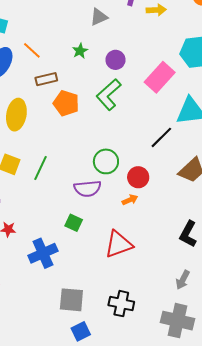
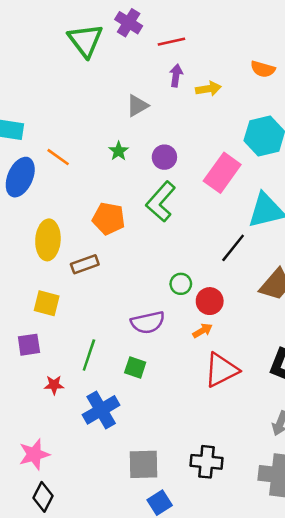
brown rectangle: (46, 79) -> (85, 264), moved
green circle: (106, 161) -> (181, 284), moved, size x0.7
green line: (41, 168) -> (89, 355), moved
red triangle: (119, 244) -> (221, 370), moved

